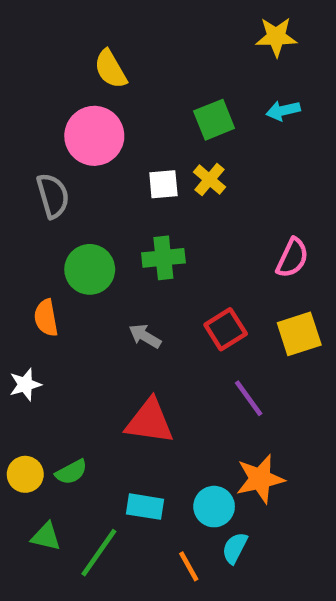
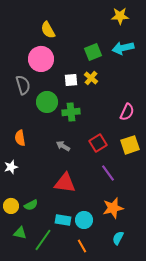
cyan arrow: (283, 111) -> (123, 48), size x1.5
green circle: (90, 269) -> (47, 102), moved
cyan circle: (214, 507) -> (84, 220), moved
cyan semicircle: (235, 548) -> (118, 238), moved

